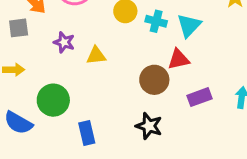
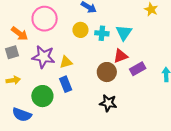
purple star: (64, 42) -> (43, 57), size x1.6
purple rectangle: (200, 97) -> (138, 69), moved
blue rectangle: (87, 133) -> (66, 84), moved

